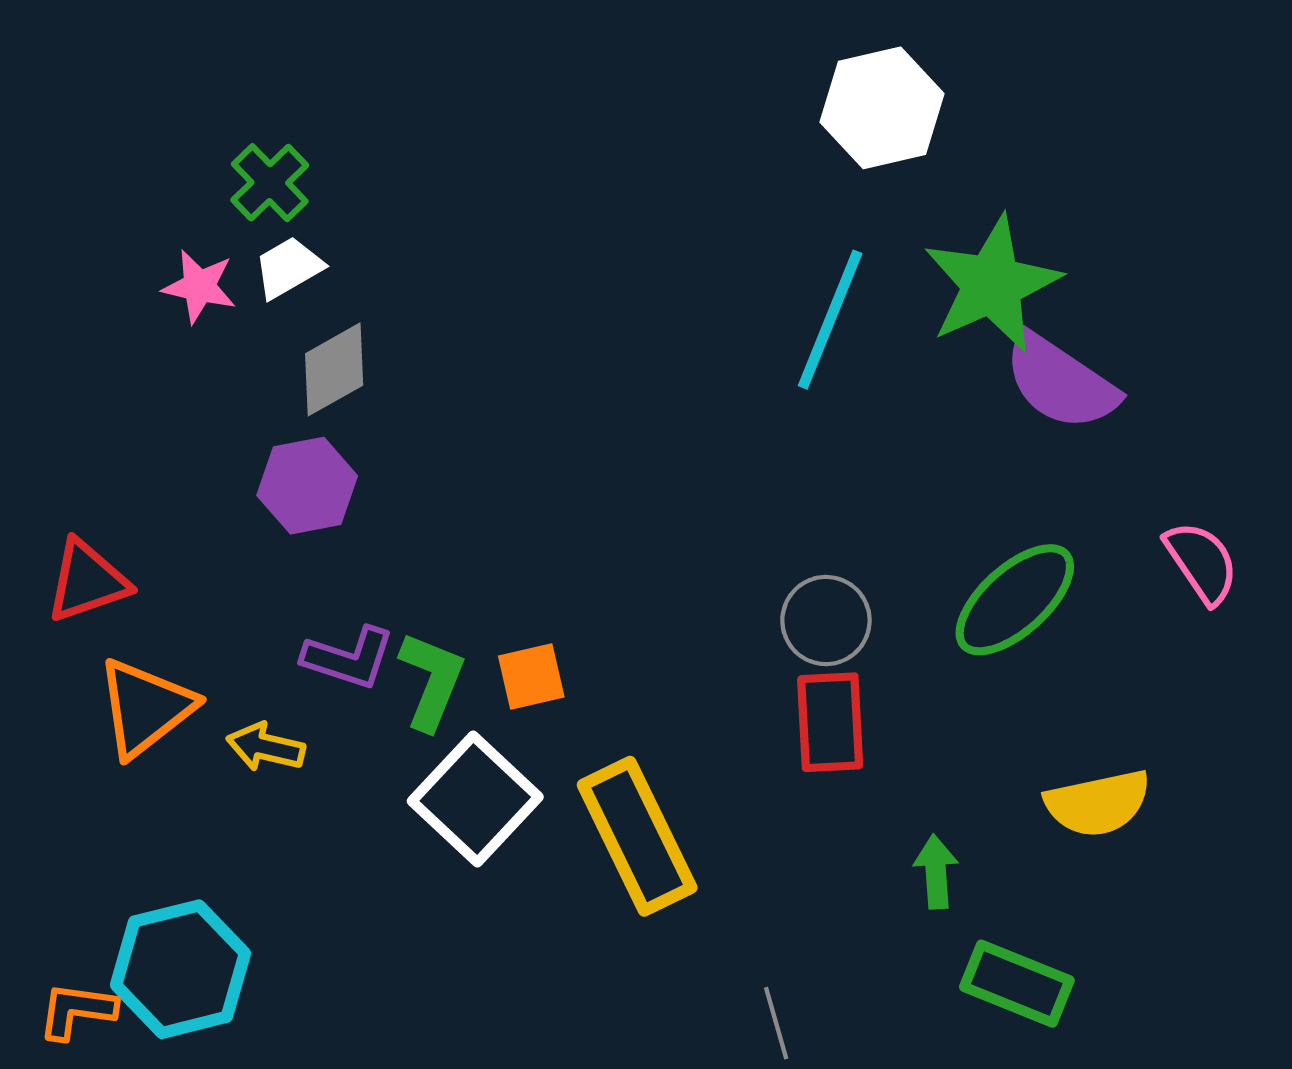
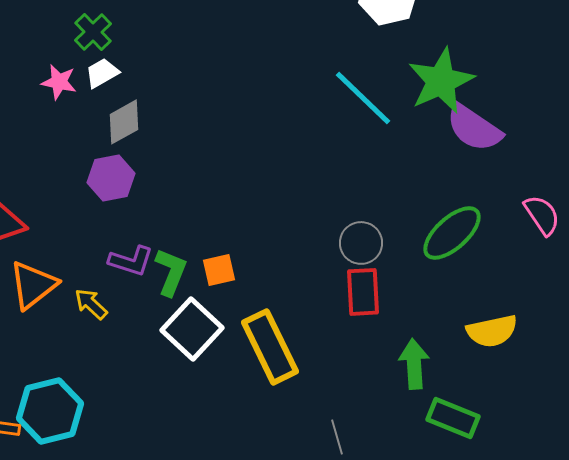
cyan line: (830, 320) -> (363, 98), turned -68
yellow arrow: (266, 747) -> (91, 304), turned 30
green arrow: (936, 872) -> (414, 364), size x1.4

